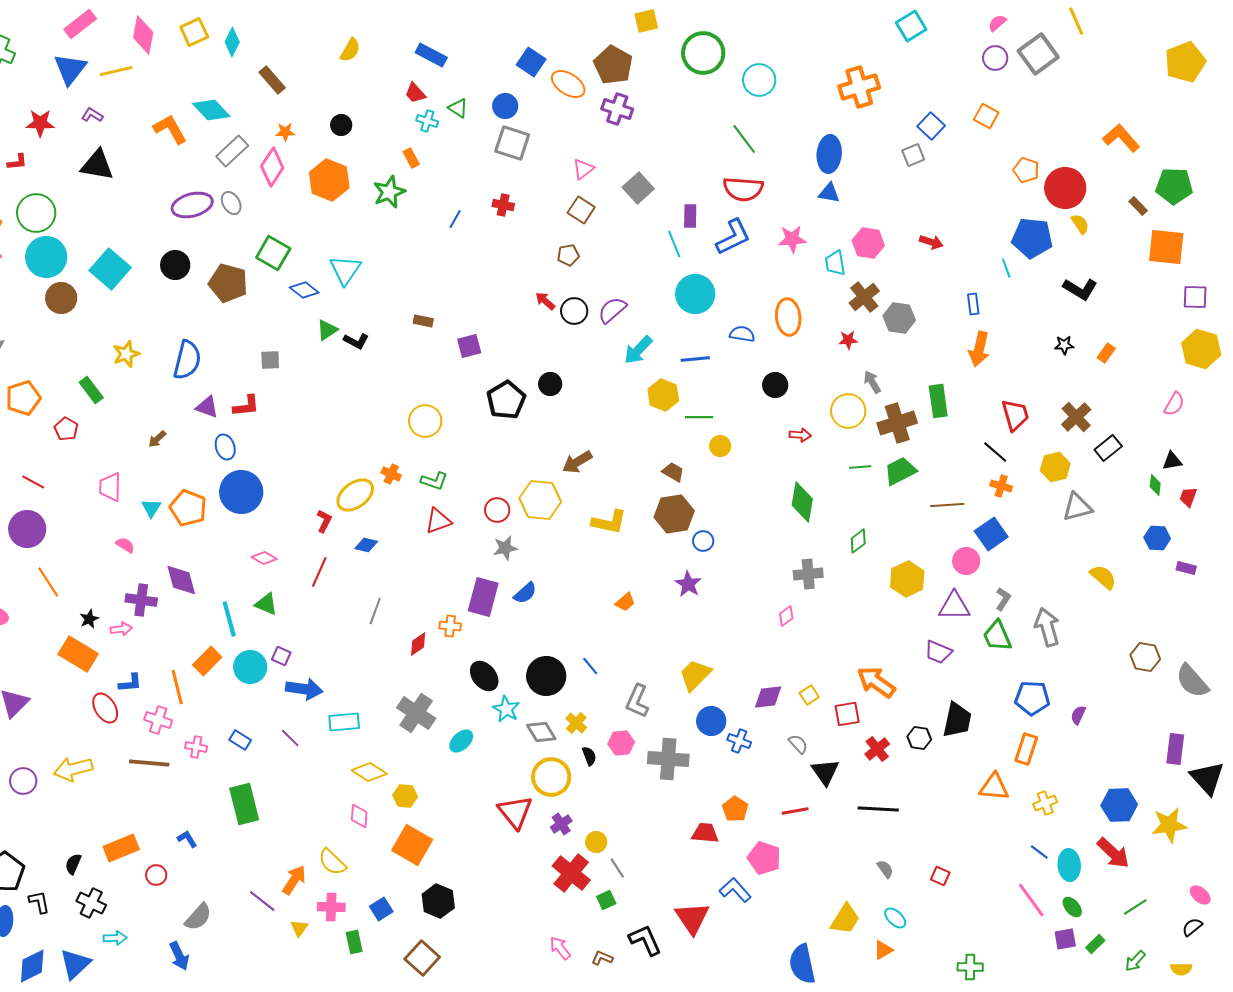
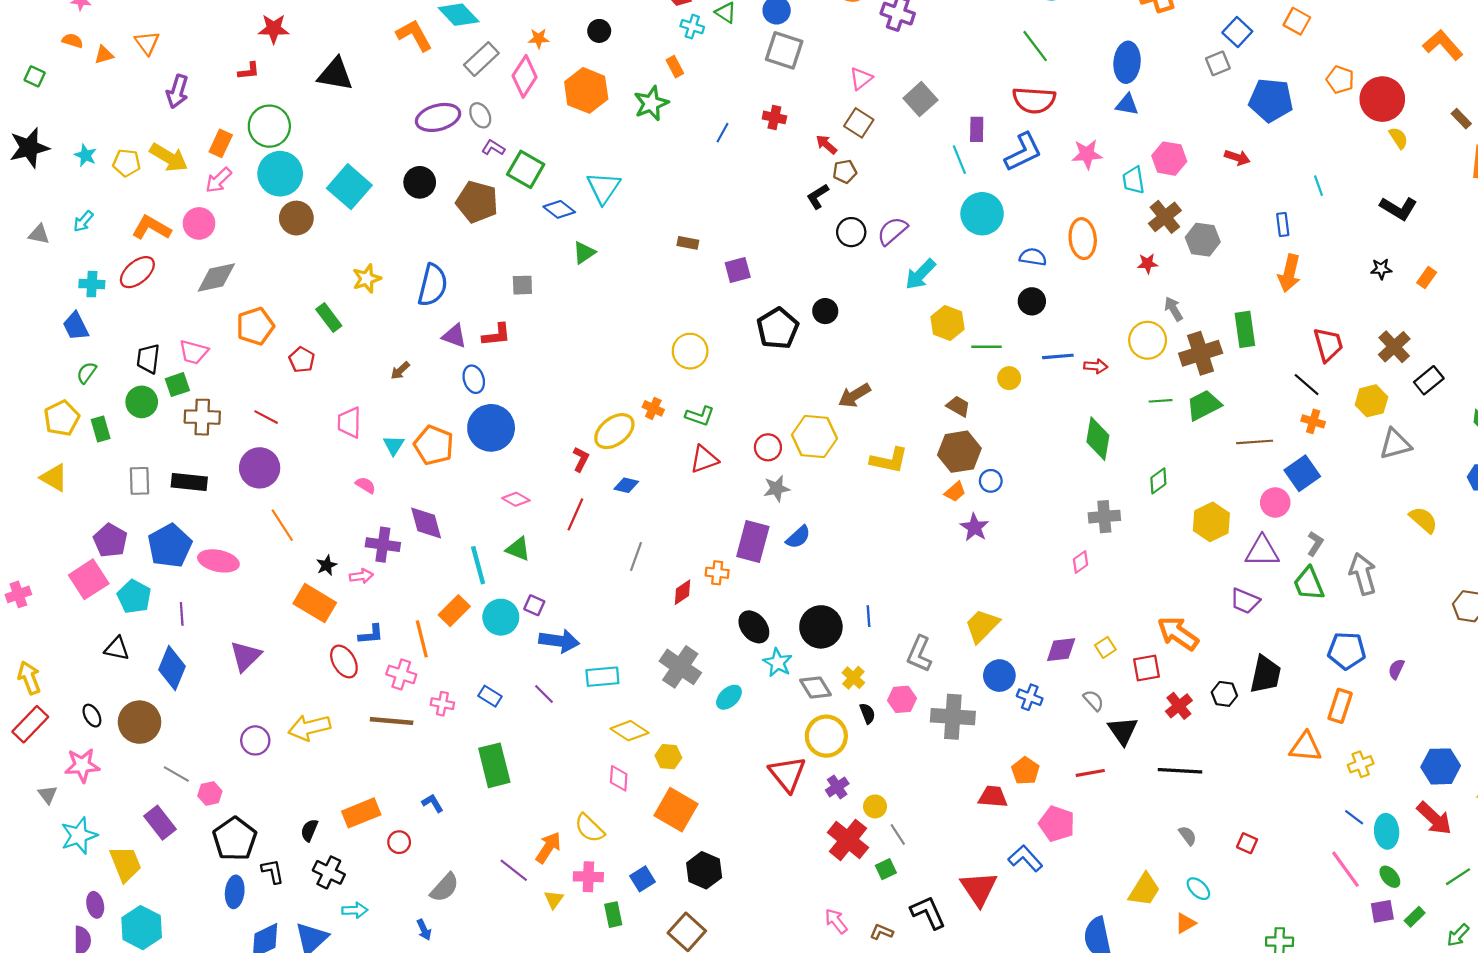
purple L-shape: (92, 115) -> (493, 148), moved
blue pentagon: (1032, 238) -> (1271, 100), moved
red arrow: (545, 301) -> (826, 144), moved
black L-shape: (356, 341) -> (818, 196), moved, turned 120
blue line: (695, 359) -> (1058, 356), moved
black circle: (775, 385) -> (1032, 301), moved
orange trapezoid: (625, 602) -> (955, 492), moved
blue line: (590, 666) -> (869, 616), turned 36
blue arrow: (179, 956) -> (424, 930), size x0.7

